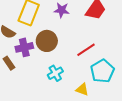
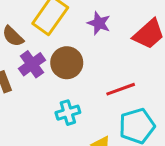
purple cross: (24, 47) -> (32, 64), turned -36

